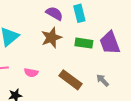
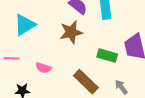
green rectangle: (84, 43) -> (107, 56), moved

